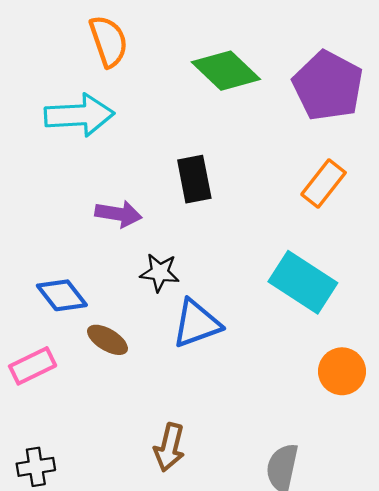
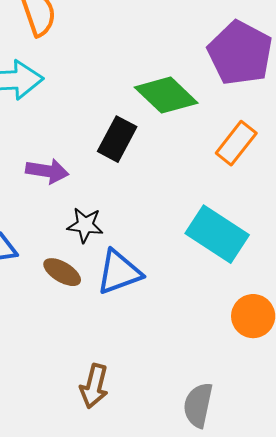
green diamond: (226, 71) -> (166, 95), moved
black rectangle: (194, 179) -> (117, 139), turned 39
brown ellipse: (107, 340) -> (62, 272), moved

